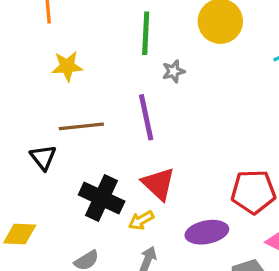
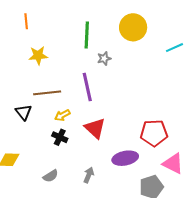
black cross: (102, 198) -> (60, 137), size x0.6
yellow arrow: (141, 220) -> (62, 115), moved

